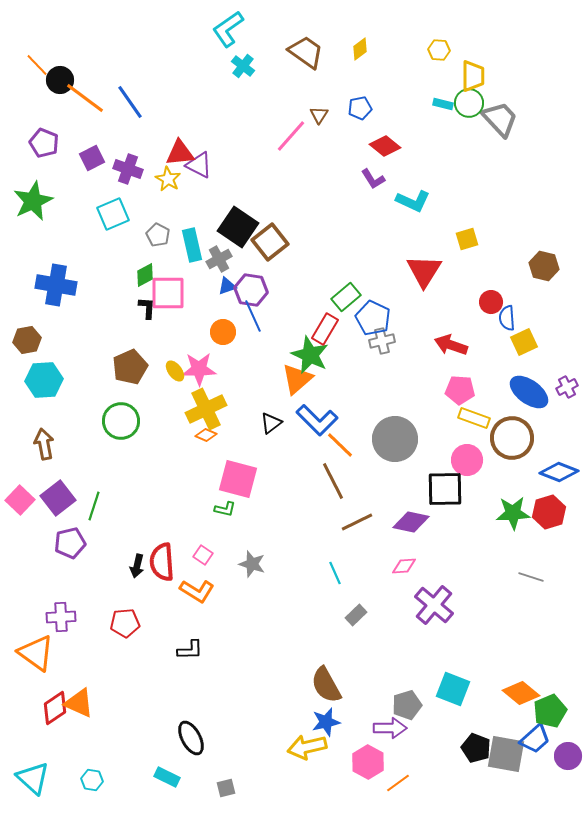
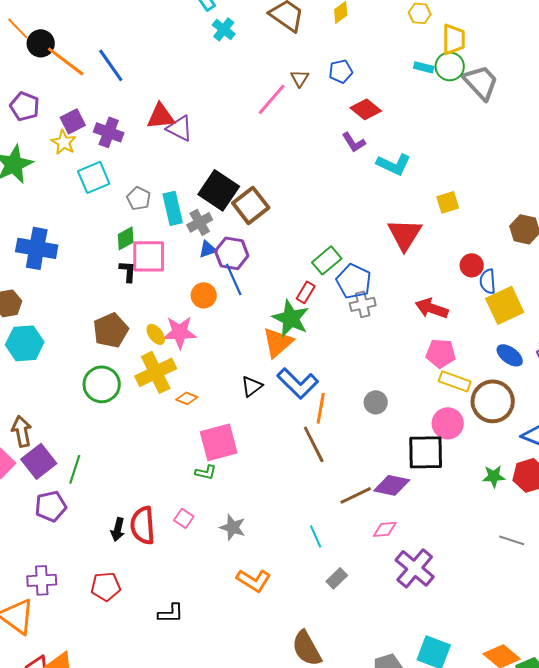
yellow star: (168, 179) -> (64, 142), moved
red rectangle: (325, 329) -> (306, 292), size x0.7
yellow square: (524, 342) -> (505, 305), size x1.4
blue ellipse: (529, 392) -> (510, 355), size x0.7
yellow cross: (206, 409) -> (156, 372), moved
gray circle: (395, 439) -> (376, 402), size x0.5
brown arrow: (44, 444) -> (22, 431), moved
orange line: (340, 445) -> (321, 408), turned 56
pink square: (238, 479) -> (219, 442), turned -30
green star: (513, 513) -> (494, 476), size x0.7
brown line: (357, 522) -> (356, 495), moved
orange L-shape: (197, 591) -> (254, 580), moved

